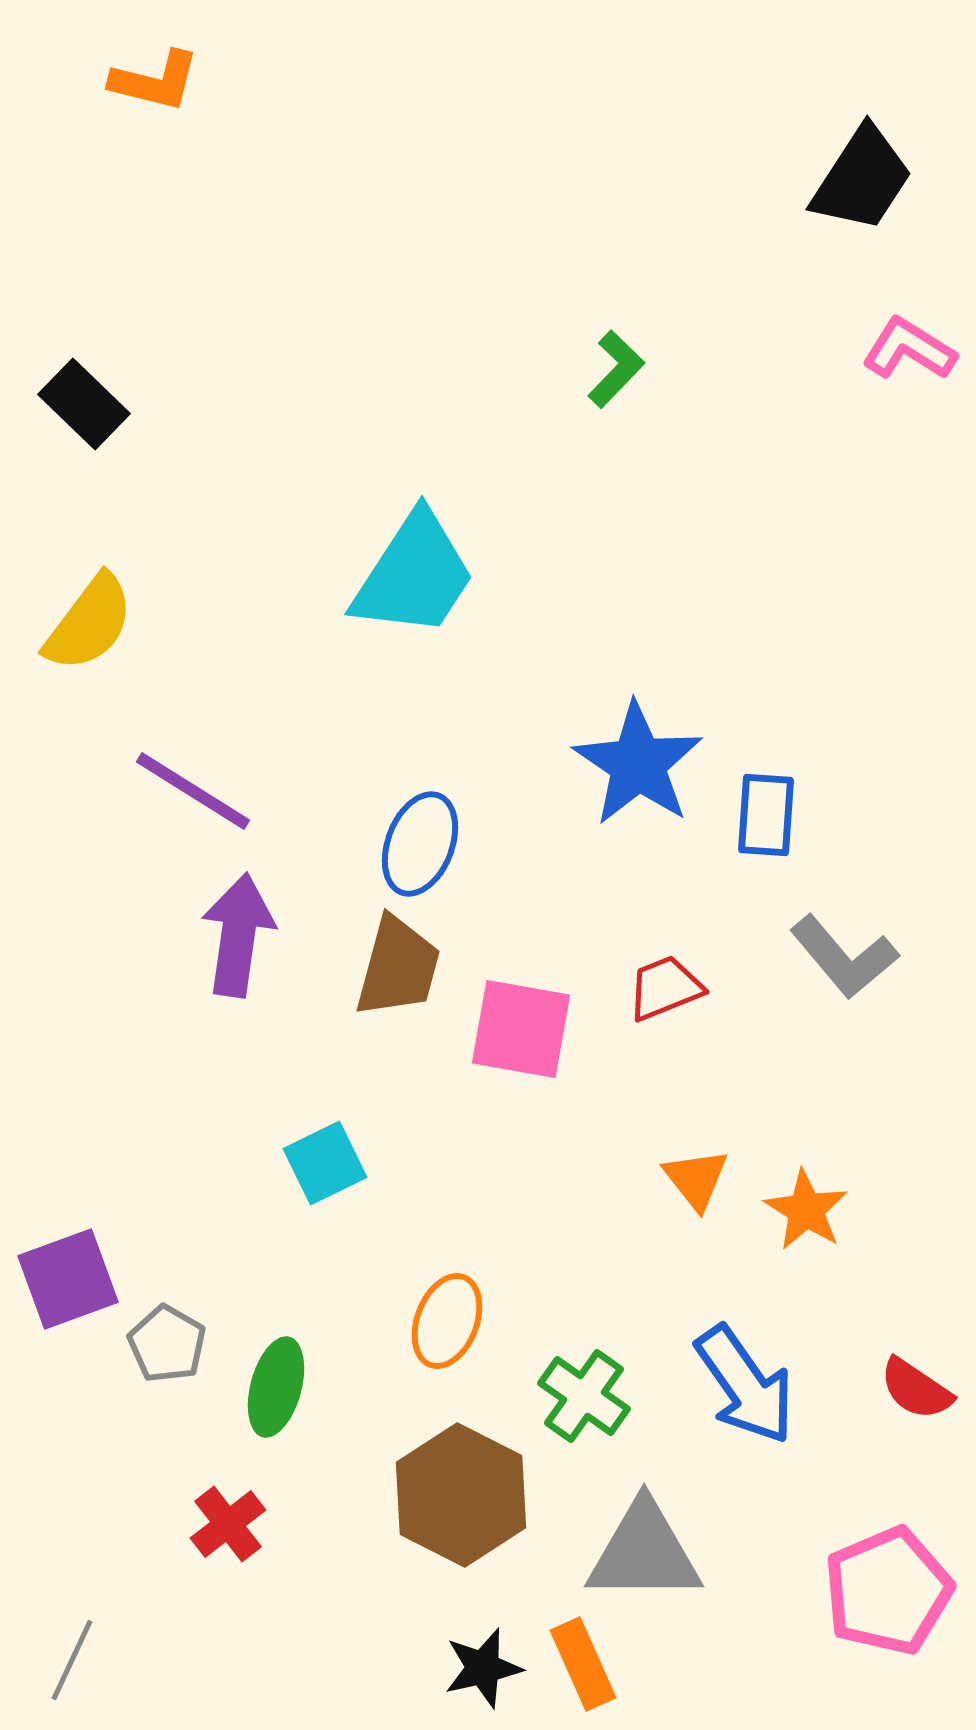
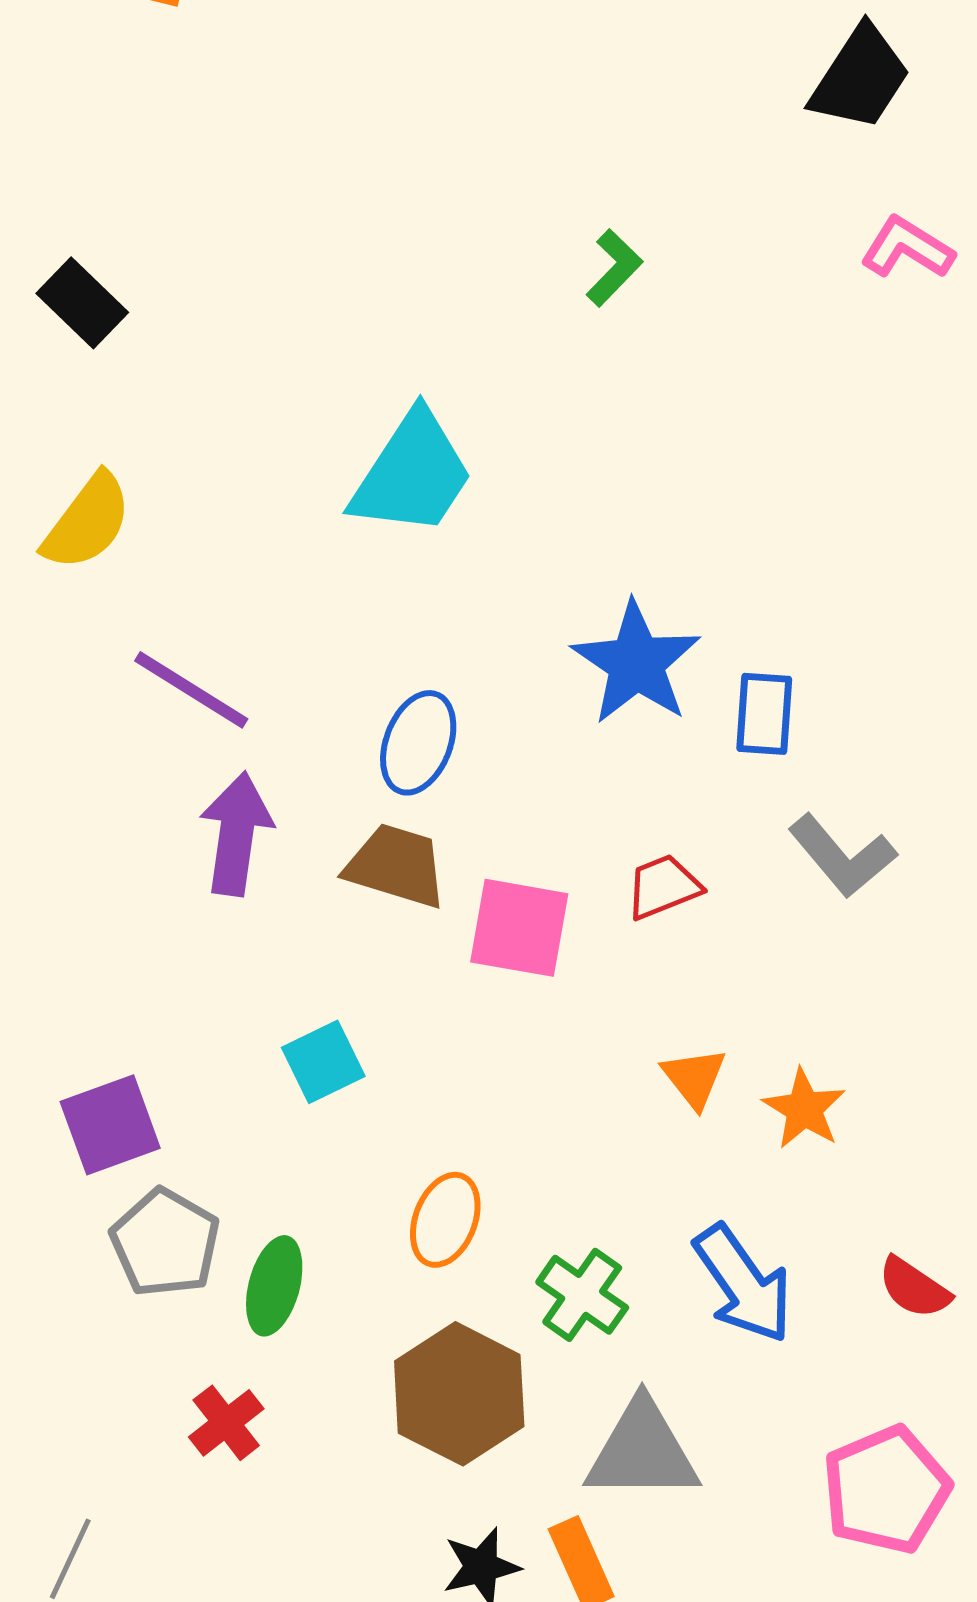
brown trapezoid: (398, 967) -> (396, 866), turned -88
purple square: (68, 1279) -> (110, 1125), moved
gray pentagon: (167, 1344) -> (165, 1243), size x1.4

